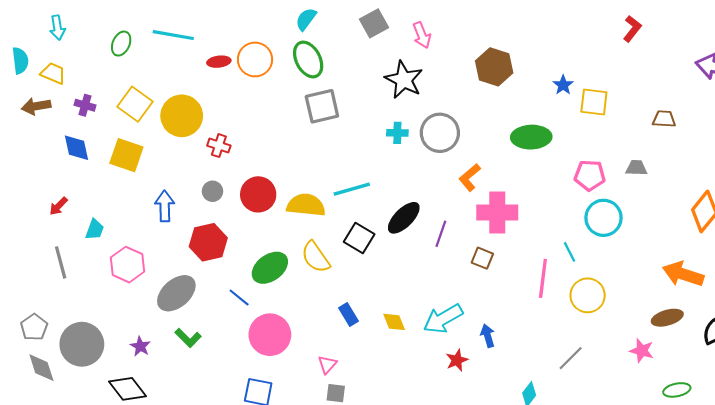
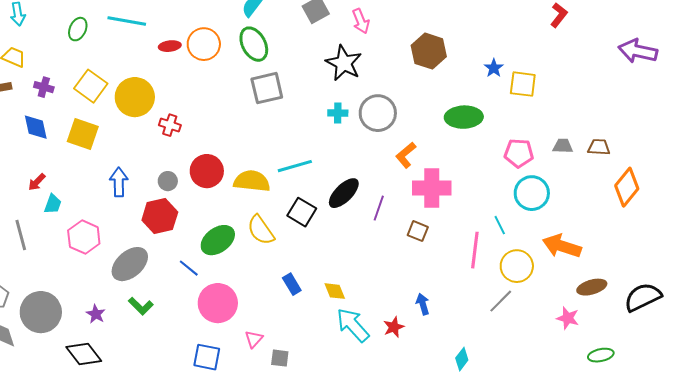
brown trapezoid: (664, 119) -> (599, 147), moved
gray circle: (213, 191) -> (168, 181), moved
red arrow: (58, 206) -> (37, 182), moved
orange arrow: (683, 274) -> (562, 246), moved
cyan arrow: (443, 319) -> (353, 325), moved, turned 78
gray line: (571, 358) -> (501, 301), moved
pink triangle: (327, 364) -> (254, 339), moved

